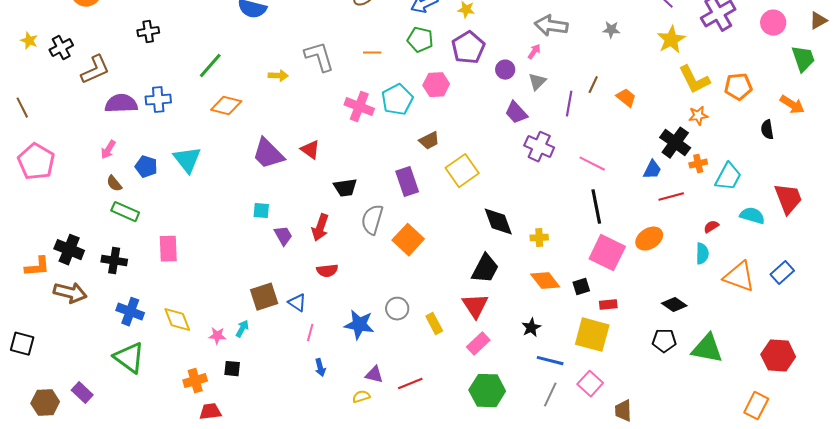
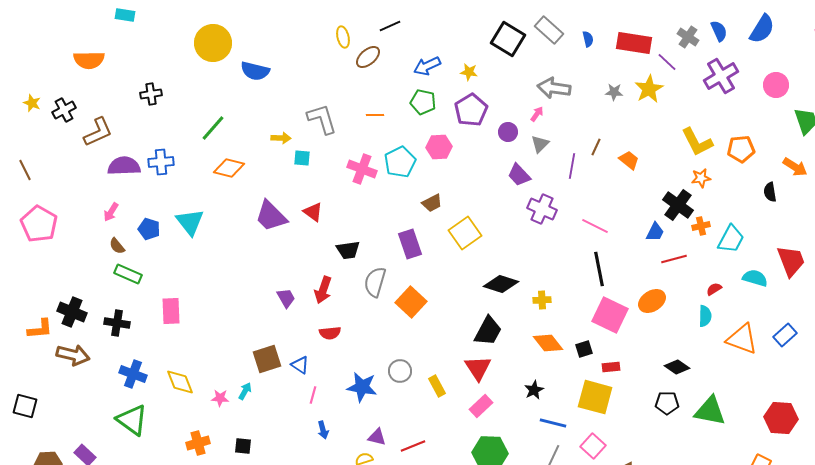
yellow star: (671, 40) -> (649, 89), moved
cyan square: (261, 211) -> (302, 158), moved
black diamond: (498, 222) -> (501, 284), turned -52
black square: (232, 369) -> (243, 446), moved

